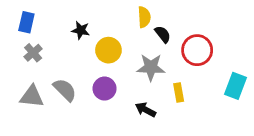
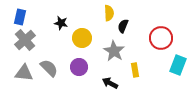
black semicircle: (163, 34) -> (123, 26), turned -120
red circle: (197, 50) -> (161, 38), moved
gray cross: (33, 53) -> (25, 40), size x1.5
gray star: (151, 67) -> (114, 51), turned 30

